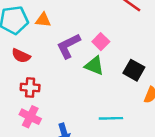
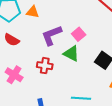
red cross: (30, 87) -> (45, 66), moved
pink cross: (30, 117) -> (14, 75), moved

